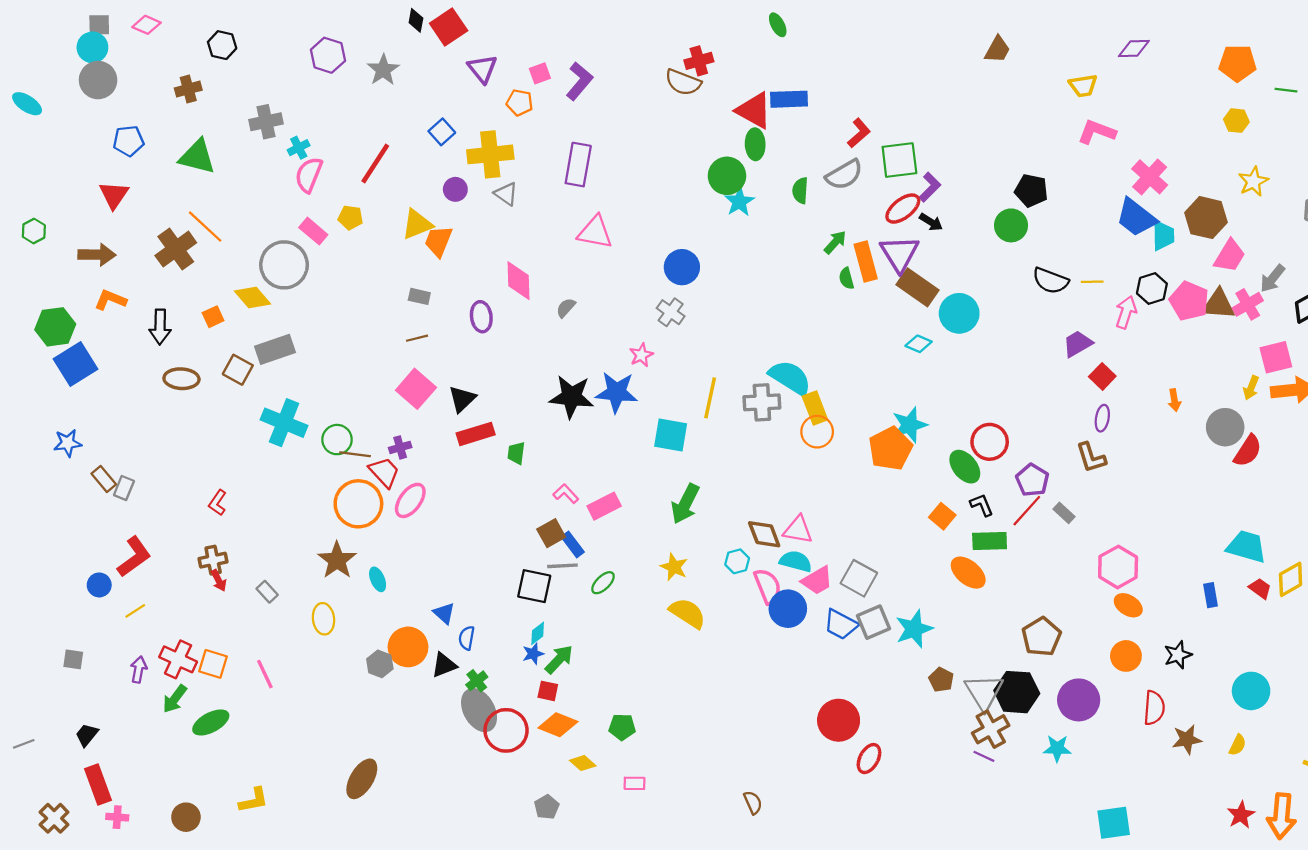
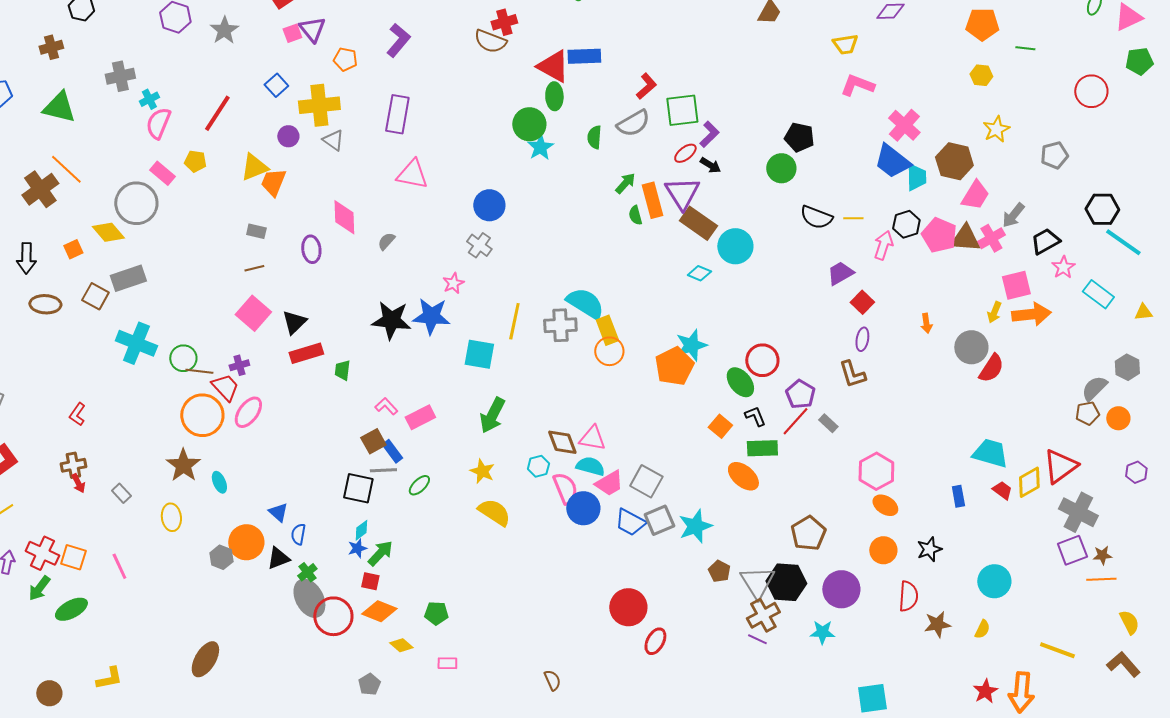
pink square: (540, 73) -> (292, 33), moved
red ellipse: (903, 209) -> (685, 153), size x0.7

